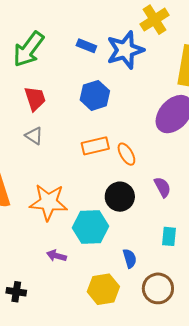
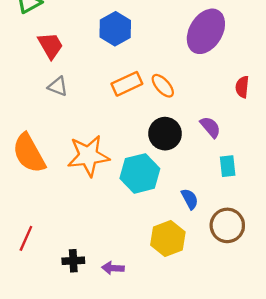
purple semicircle: (162, 187) -> (210, 127), moved
purple arrow: (56, 256) -> (113, 268), moved

